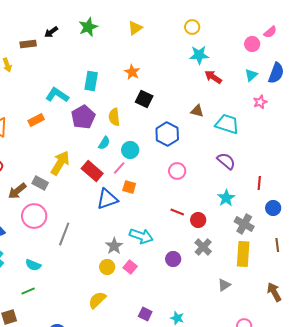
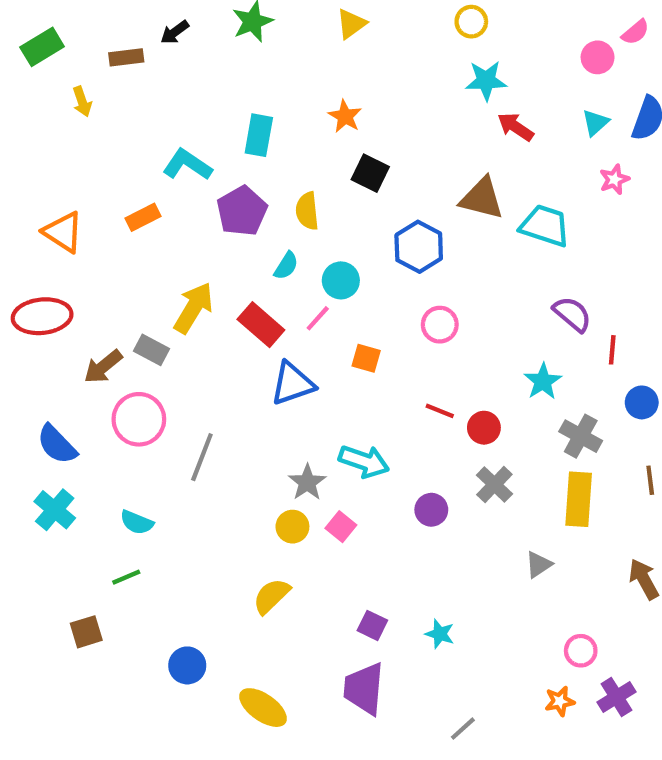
brown triangle: (197, 111) -> (482, 198), size x1.6
purple semicircle: (226, 161) -> (572, 314), moved
orange square: (129, 187) -> (366, 358), moved

